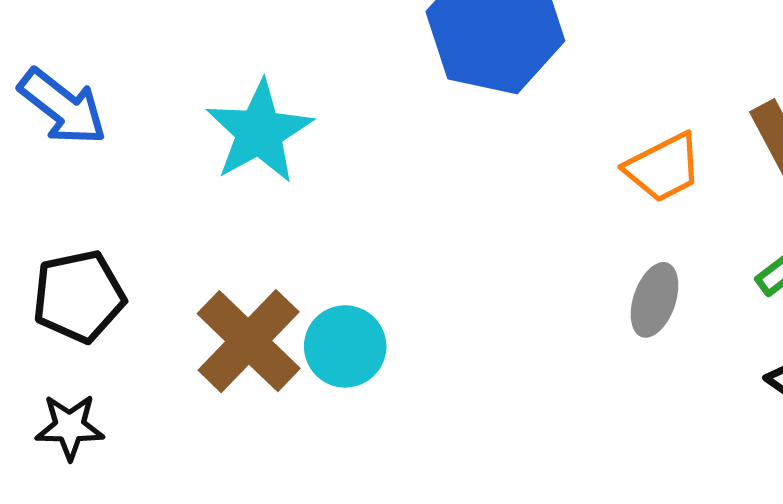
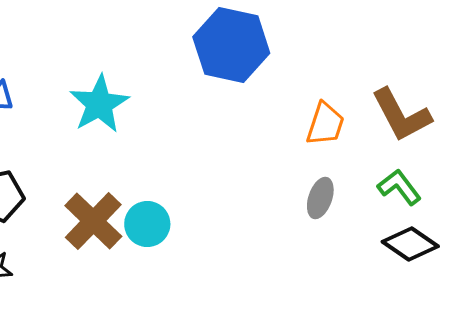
orange trapezoid: (663, 168) -> (325, 124), turned -45

